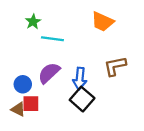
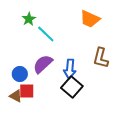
cyan line: (52, 39) -> (46, 34), turned 36
brown L-shape: (115, 66) -> (101, 58), turned -65

